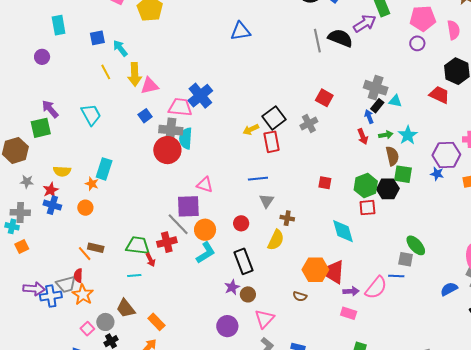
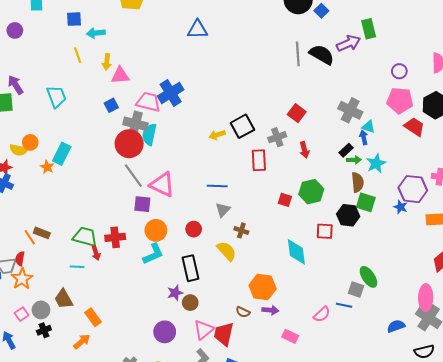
pink pentagon: (423, 18) -> (400, 100), moved
blue triangle: (240, 31) -> (197, 29), moved
cyan arrow: (120, 48) -> (96, 33), turned -66
yellow arrow: (135, 74) -> (107, 62), size x0.7
black rectangle: (377, 106) -> (346, 150), moved
blue arrow: (369, 117) -> (364, 137), moved
red arrow: (363, 136) -> (304, 150), moved
red rectangle: (272, 142) -> (259, 160), moved
pink triangle: (205, 185) -> (162, 184), size x1.5
green hexagon: (366, 186) -> (311, 192), moved
purple square: (188, 206) -> (142, 204), size x0.7
orange circle: (85, 208) -> (30, 142), moved
gray line: (178, 224) -> (133, 176), moved
yellow semicircle: (276, 240) -> (227, 251), turned -75
red trapezoid: (334, 272) -> (224, 334), moved
pink semicircle: (376, 288) -> (322, 314), size x0.7
purple arrow: (351, 291) -> (270, 310), moved

